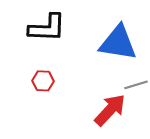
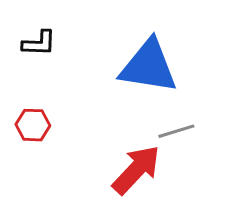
black L-shape: (47, 28) -> (39, 43), size x0.6

